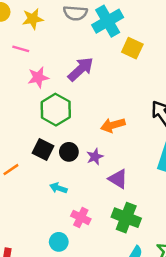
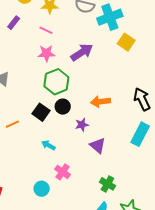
pink line: (21, 49) -> (46, 30), moved
black circle: (69, 152) -> (63, 107), moved
green cross: (126, 218) -> (107, 184), moved, size x0.7

